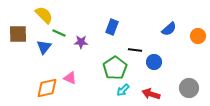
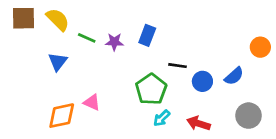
blue semicircle: (169, 29) -> (234, 76), moved
green line: (59, 33) -> (87, 38), moved
brown square: (18, 34) -> (24, 18), moved
purple star: (81, 42) -> (114, 42), moved

